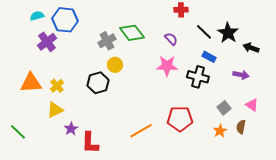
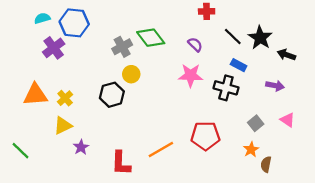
brown semicircle: (241, 127) -> (266, 164), moved
red L-shape: (90, 143) -> (121, 163), moved

